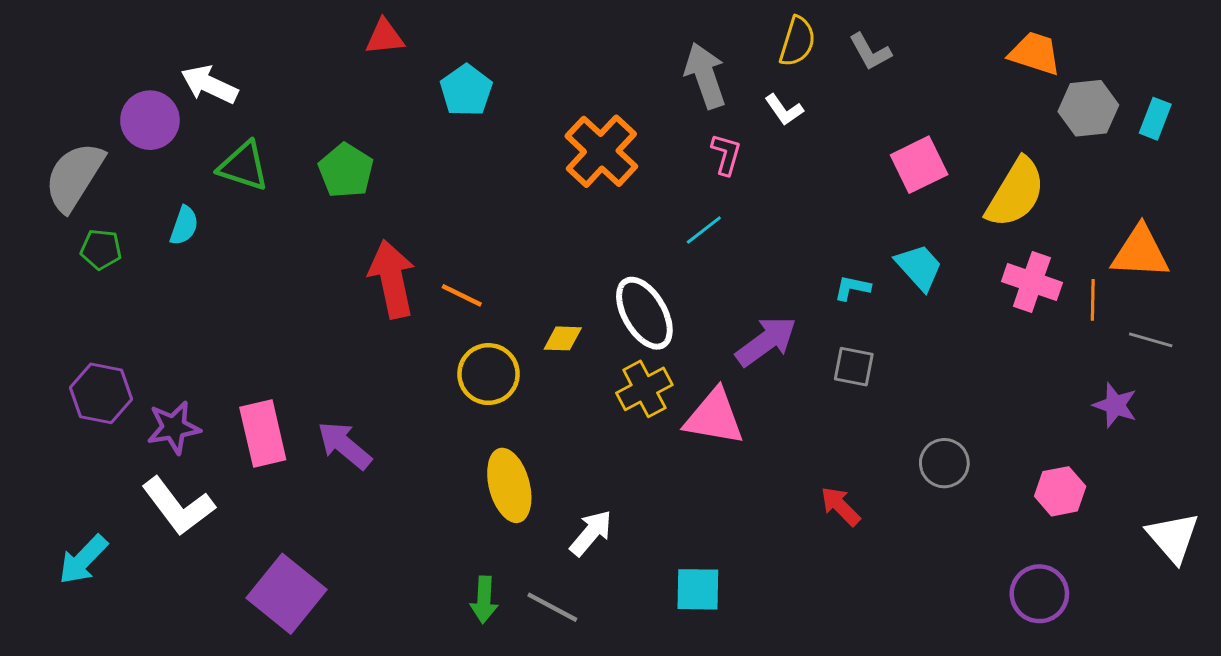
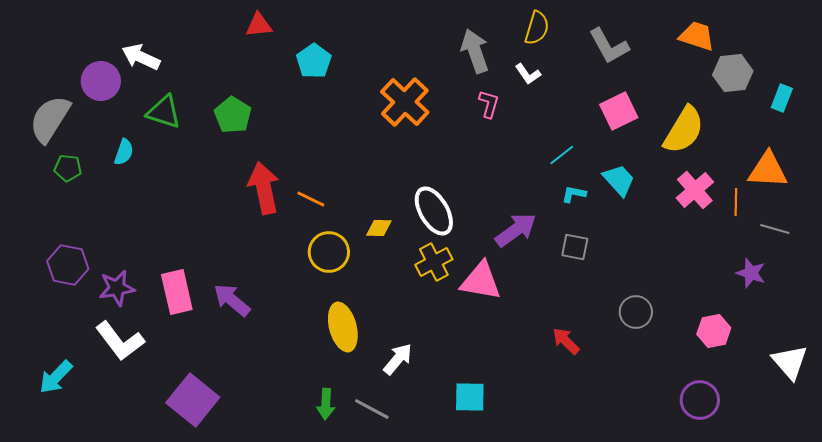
gray L-shape: (870, 52) -> (609, 46), moved, size x1.4
cyan rectangle: (1155, 119) -> (782, 98), moved
cyan line: (704, 230) -> (562, 155), moved
pink cross: (1032, 282) -> (695, 190), turned 30

